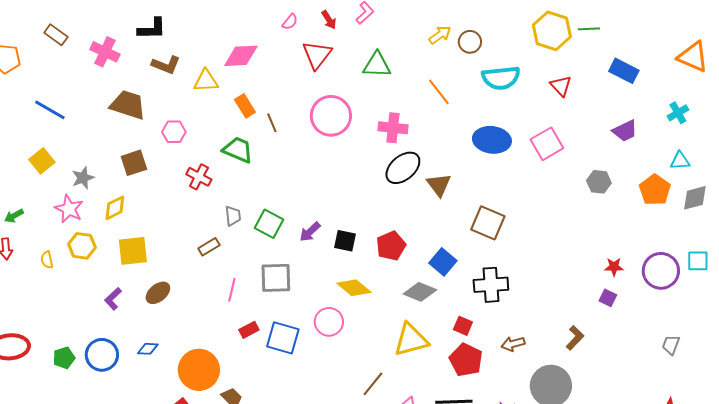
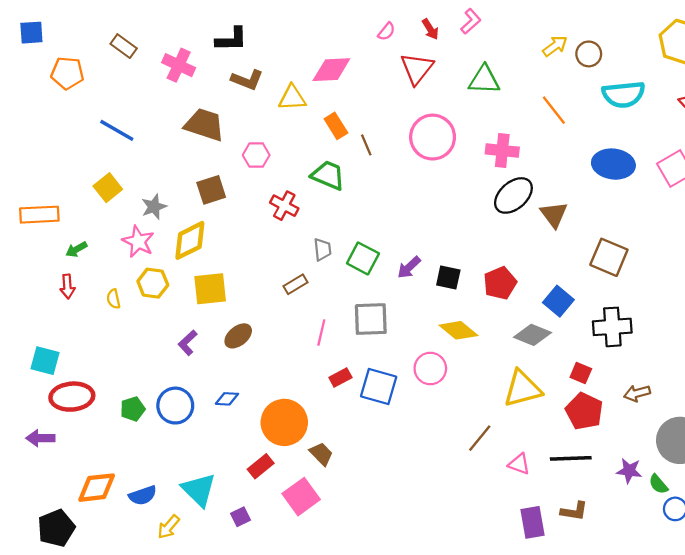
yellow diamond: (115, 208) -> (190, 240), size x1.4

